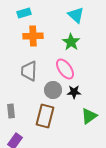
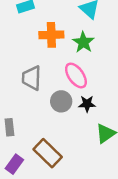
orange cross: (33, 36) -> (51, 35), moved
brown rectangle: (45, 116) -> (48, 153), moved, turned -60

